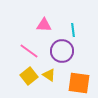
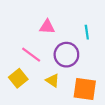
cyan line: (73, 30) -> (87, 32), moved
yellow square: (29, 76) -> (18, 78), moved

